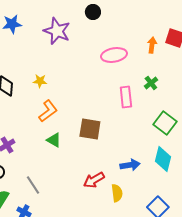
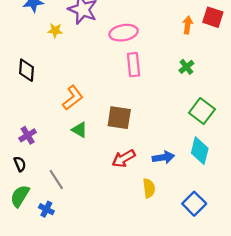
pink ellipse: (114, 55) -> (124, 33), moved
yellow star: (40, 81) -> (55, 30), moved
pink rectangle: (126, 97) -> (133, 65), moved
red arrow: (94, 180) -> (124, 158), moved

